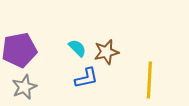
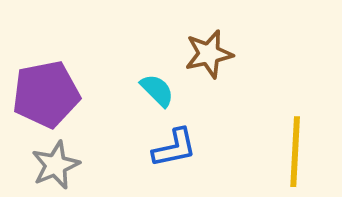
brown star: (106, 52) -> (209, 54), moved

